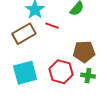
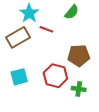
cyan square: (25, 73) -> (19, 77), size x0.7
green cross: (88, 76) -> (79, 89), moved

